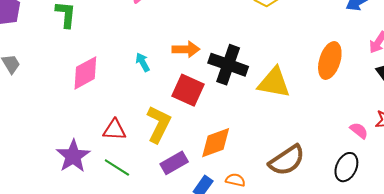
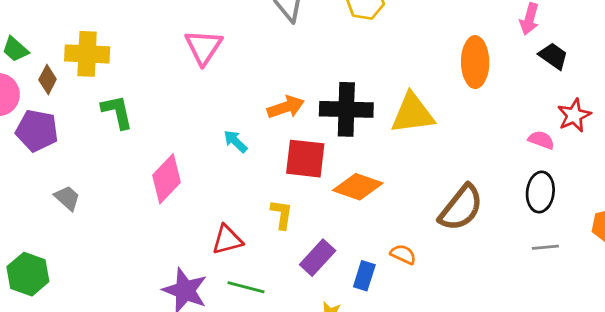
yellow L-shape: (159, 124) -> (282, 214), size x0.6
orange diamond: (216, 143) -> (358, 187), moved, turned 57
orange semicircle: (235, 180) -> (403, 254), turned 30

